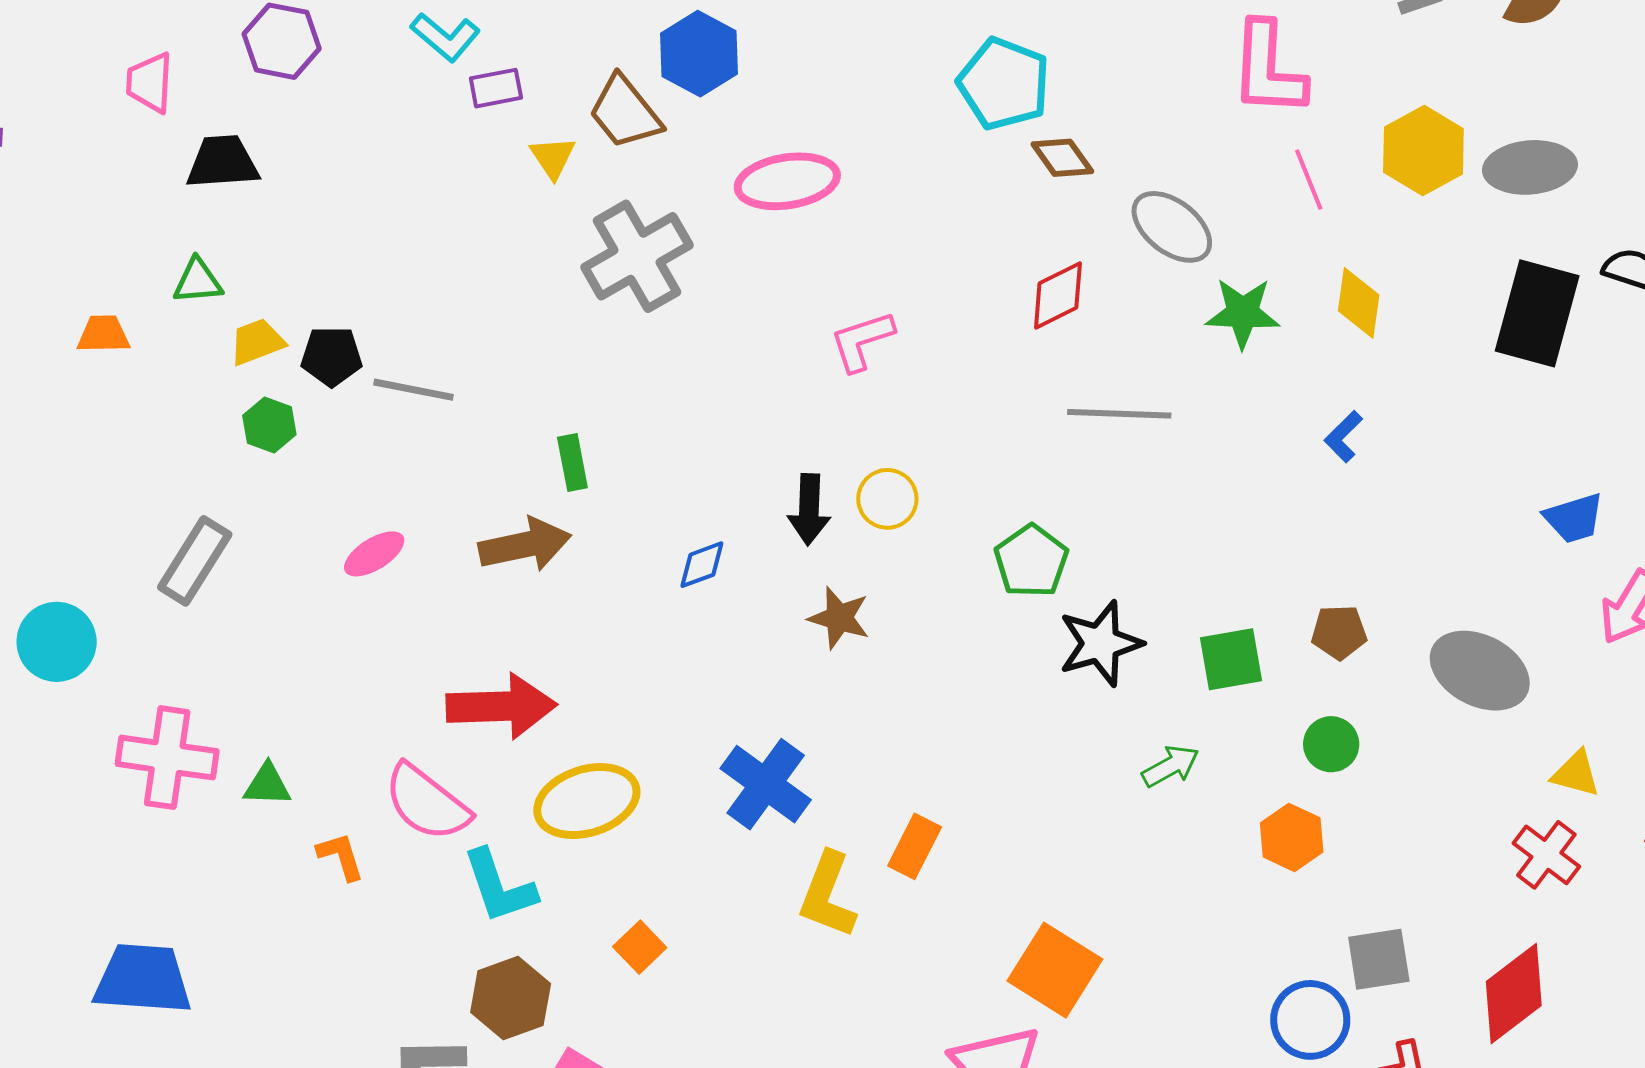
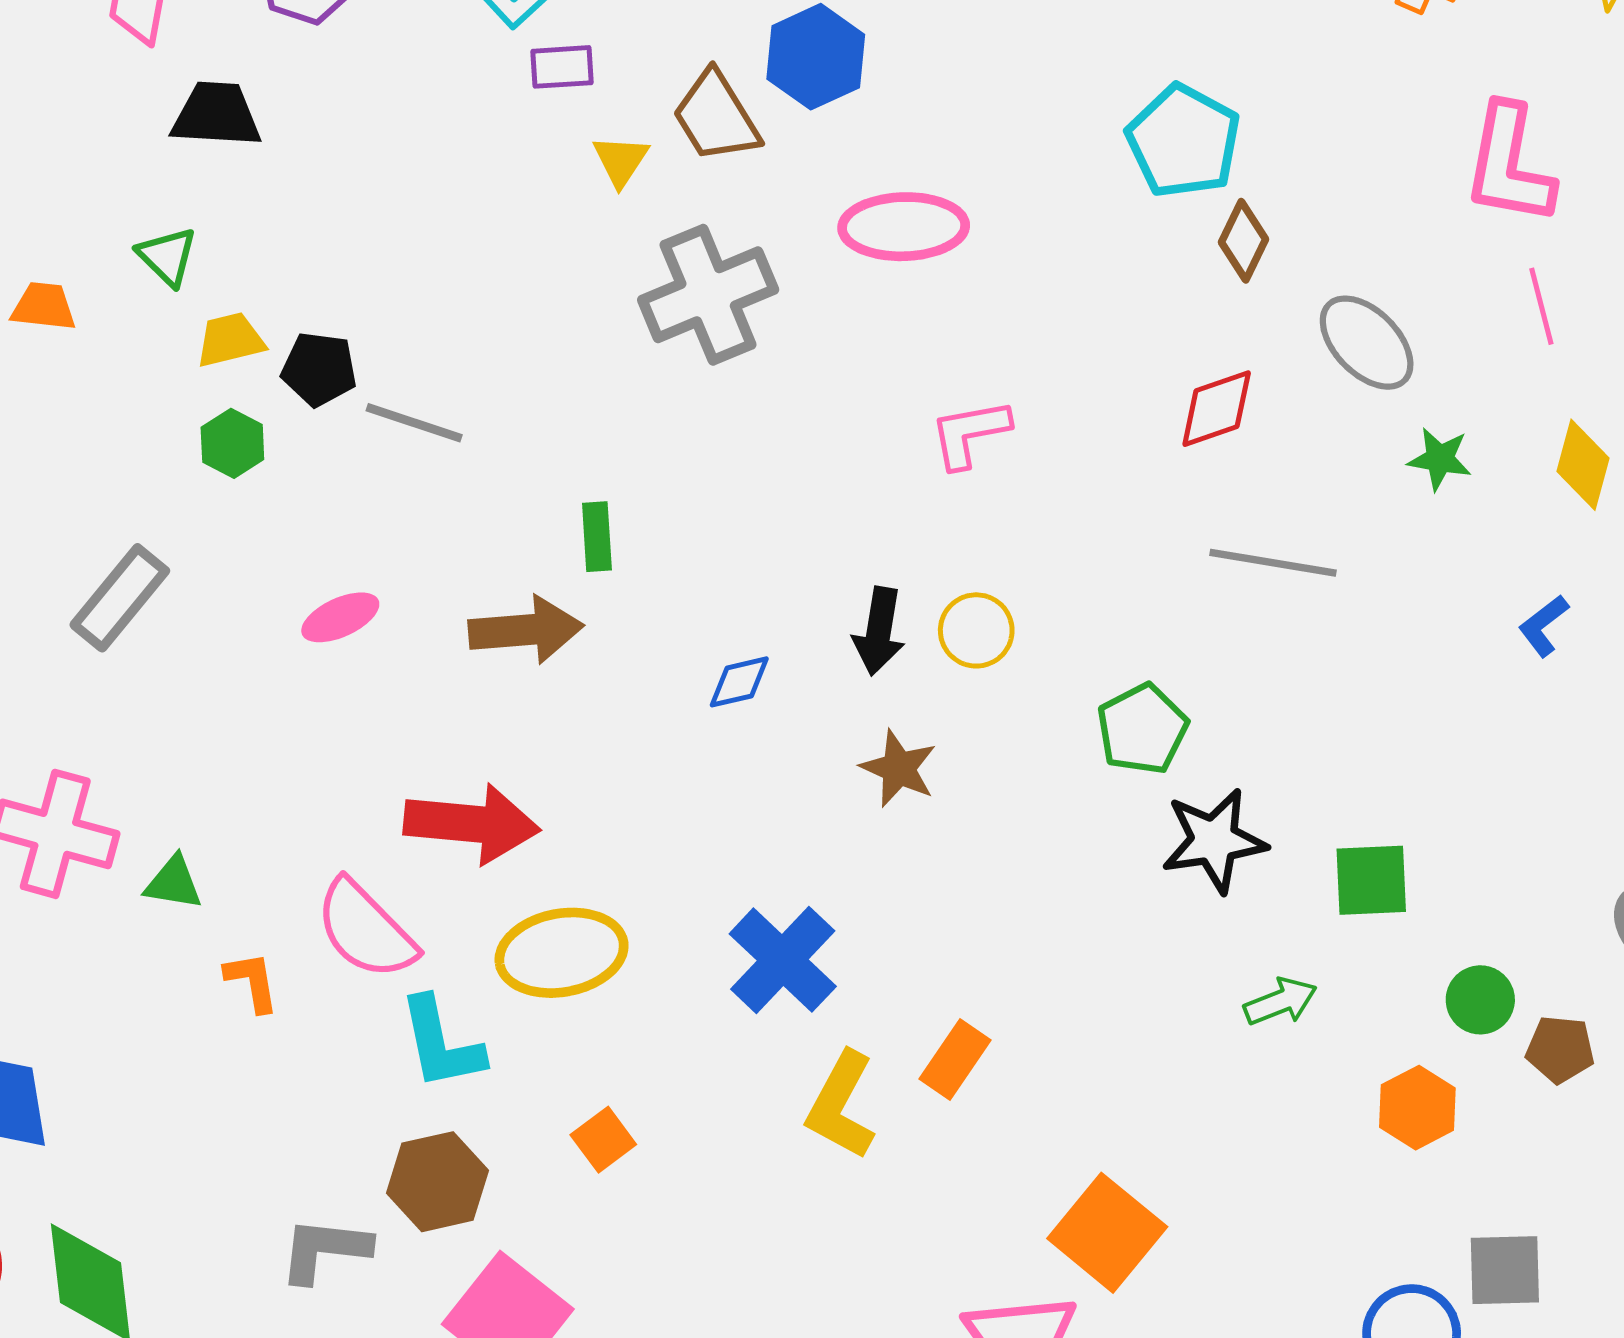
brown diamond: (1062, 158) -> (1244, 241), turned 54
green triangle: (198, 281) -> (167, 256), turned 42
green star: (1243, 313) -> (1440, 459), size x0.7
brown pentagon: (1339, 632) -> (1560, 1049), moved

